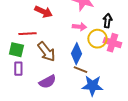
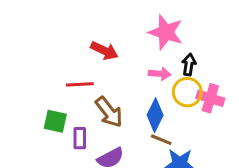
black arrow: (107, 21) -> (189, 64), moved
green square: (16, 50) -> (55, 121), moved
purple rectangle: (18, 69) -> (80, 138), moved

